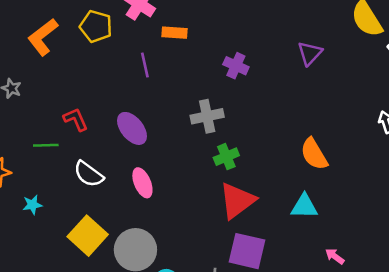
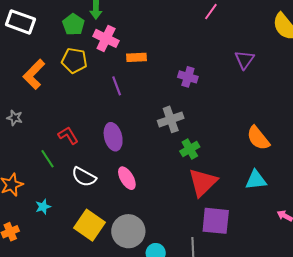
purple ellipse: (132, 128) -> (113, 137), turned 32
green line: (46, 145) -> (47, 159), turned 66

